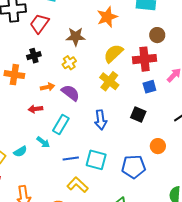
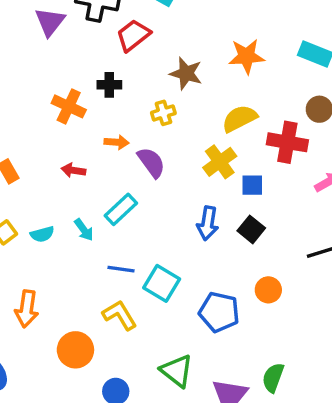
blue square: (149, 87) -> (252, 185), moved
red arrow: (35, 109) -> (73, 170), moved
blue arrow: (101, 120) -> (208, 223), moved

